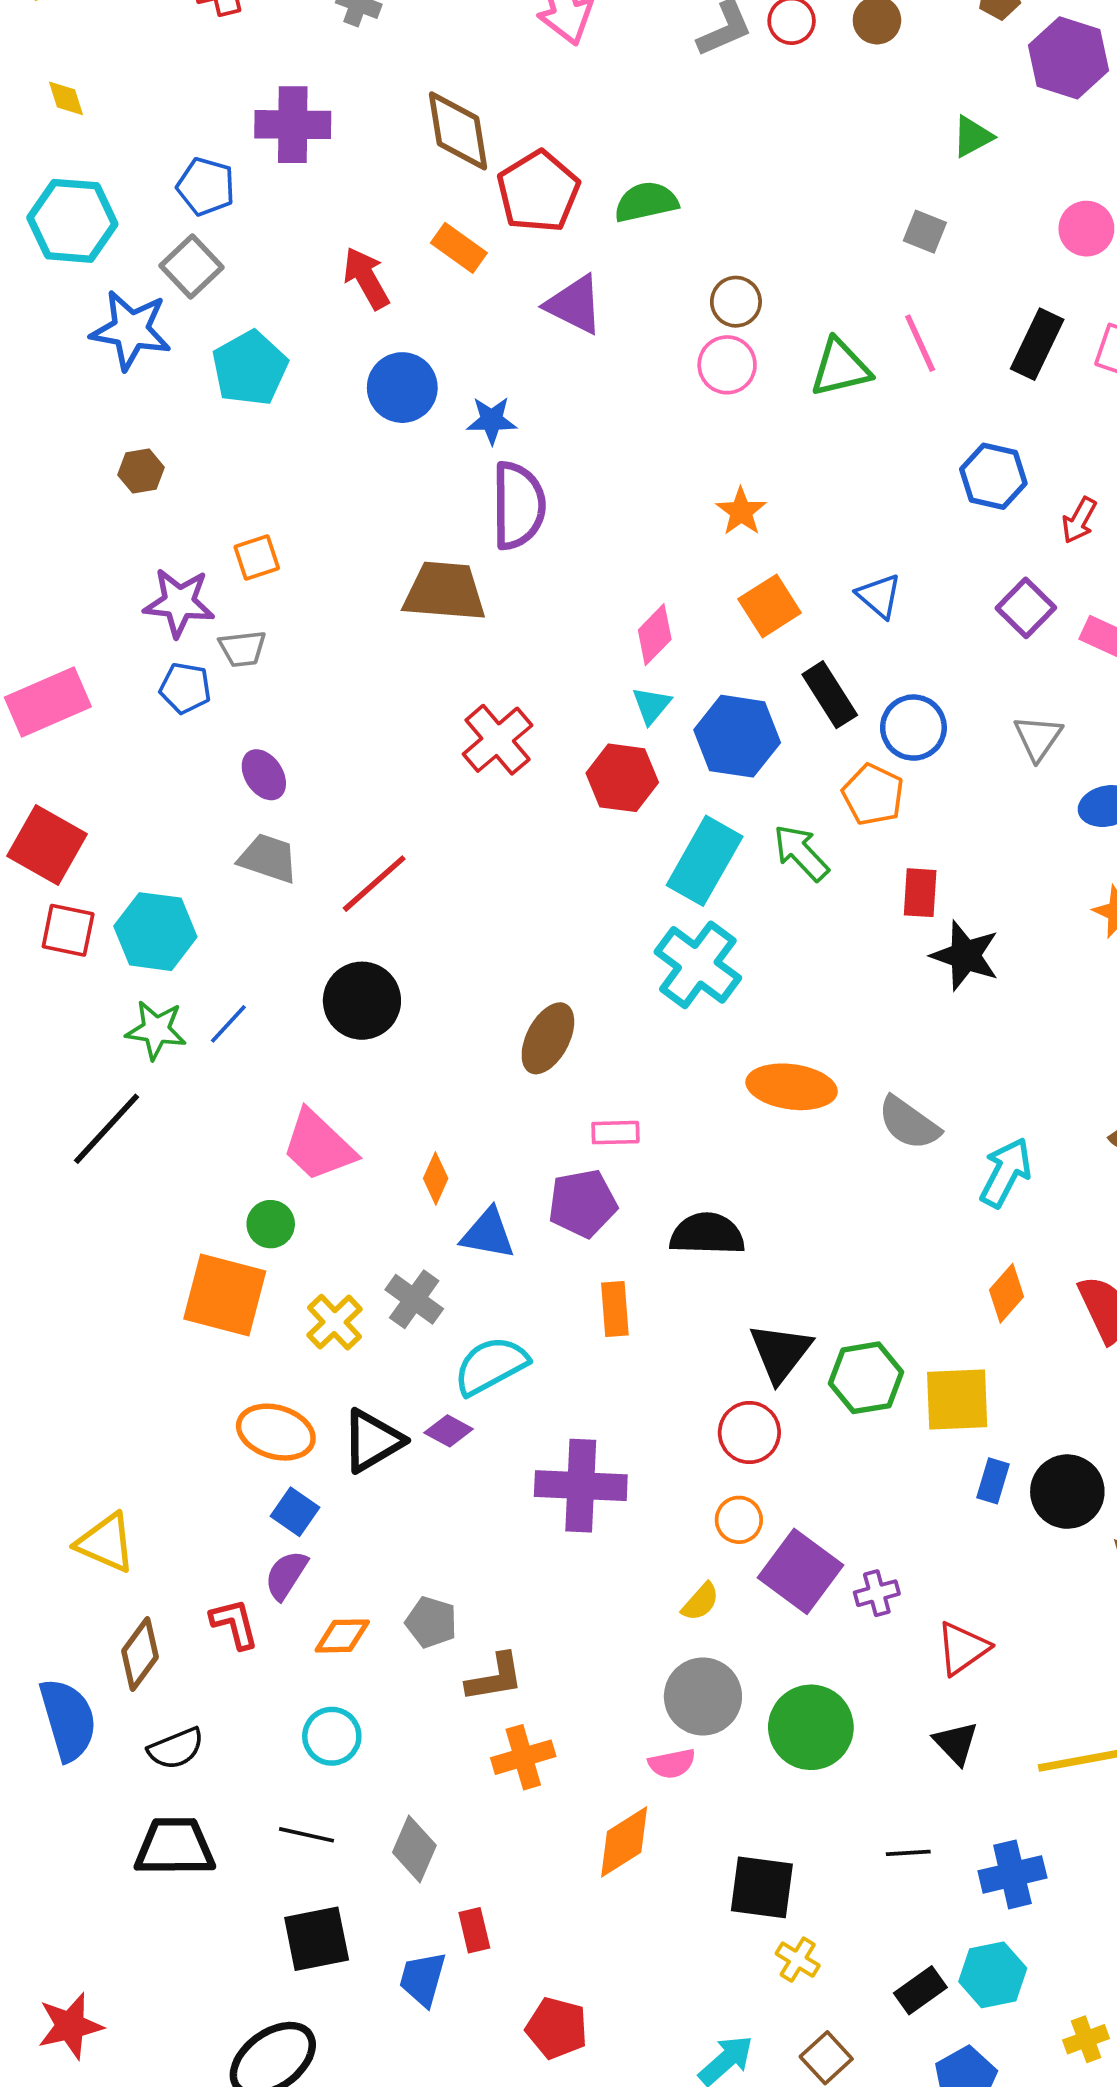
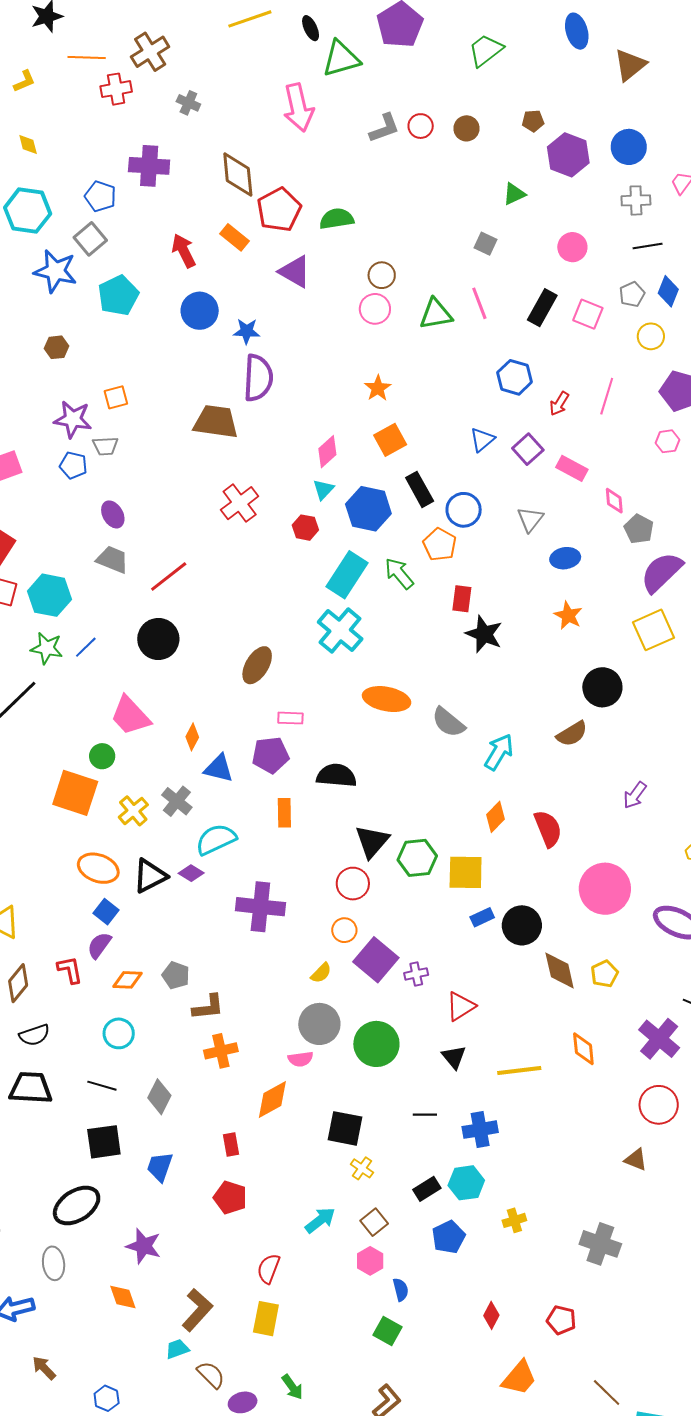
blue triangle: (879, 596) -> (482, 440), moved, turned 36
red hexagon: (622, 778) -> (305, 528), size x0.7
blue rectangle: (993, 1481) -> (482, 917), turned 45
red rectangle: (474, 1930) -> (231, 1144), moved

